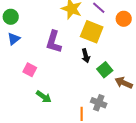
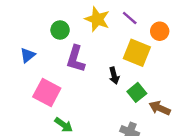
green circle: (11, 17) -> (60, 30), moved
yellow square: (92, 32) -> (137, 53), moved
pink square: (30, 70) -> (47, 92), size x1.6

